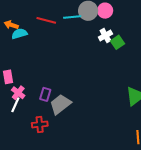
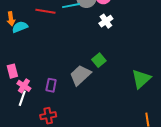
orange arrow: (11, 25) -> (11, 19), turned -112
green square: (118, 42) -> (99, 60), moved
gray trapezoid: (60, 104) -> (80, 75), moved

